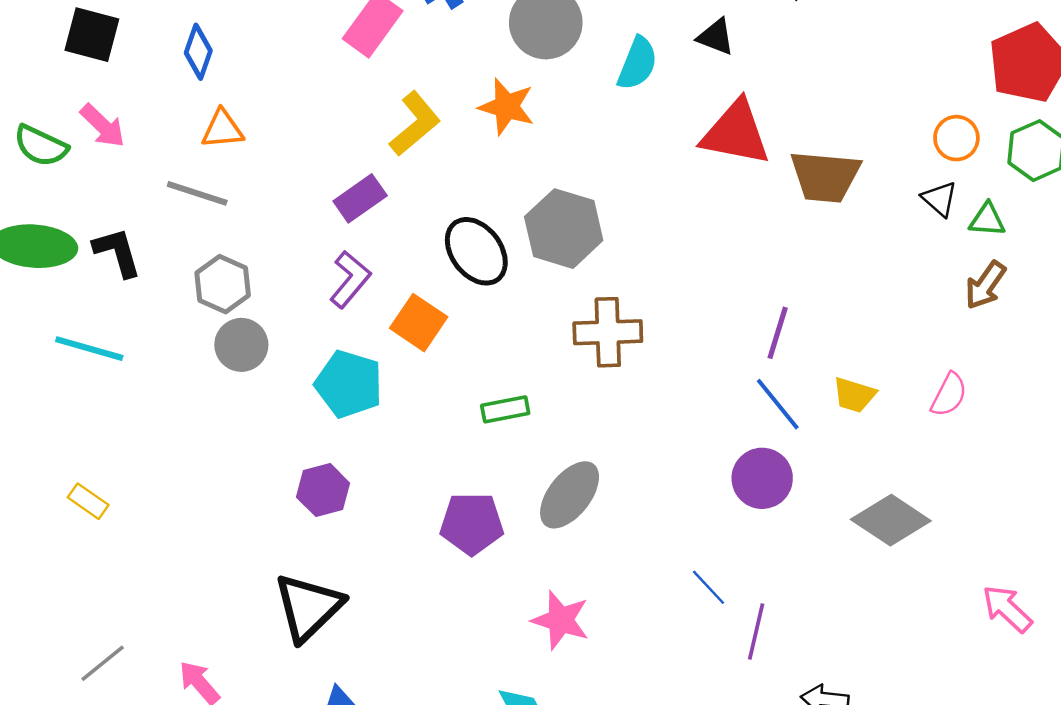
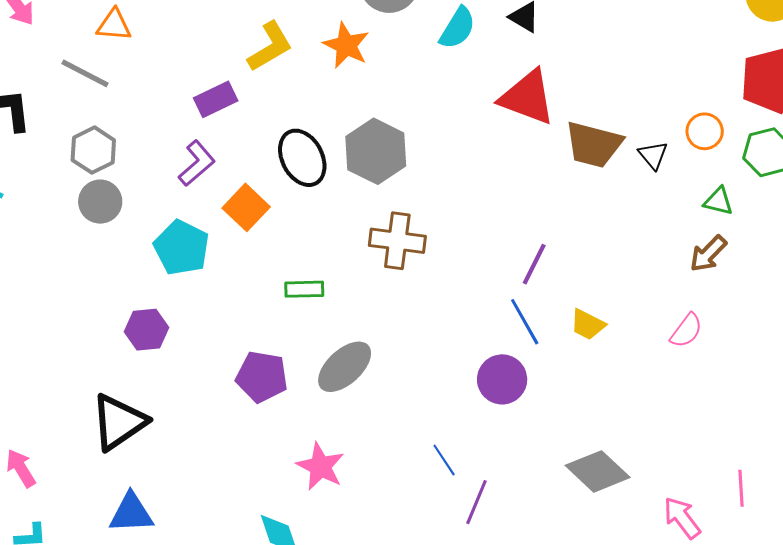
black triangle: (939, 199) -> (653, 155), moved
pink semicircle: (949, 395) -> (686, 331), moved
gray diamond: (891, 520) -> (598, 471), moved

